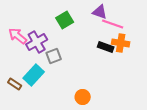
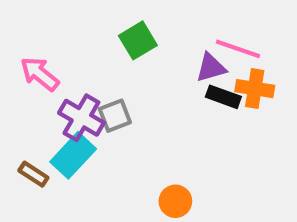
purple triangle: (100, 12) -> (211, 68), moved, turned -35
purple cross: (37, 42) -> (81, 118), moved, turned -30

